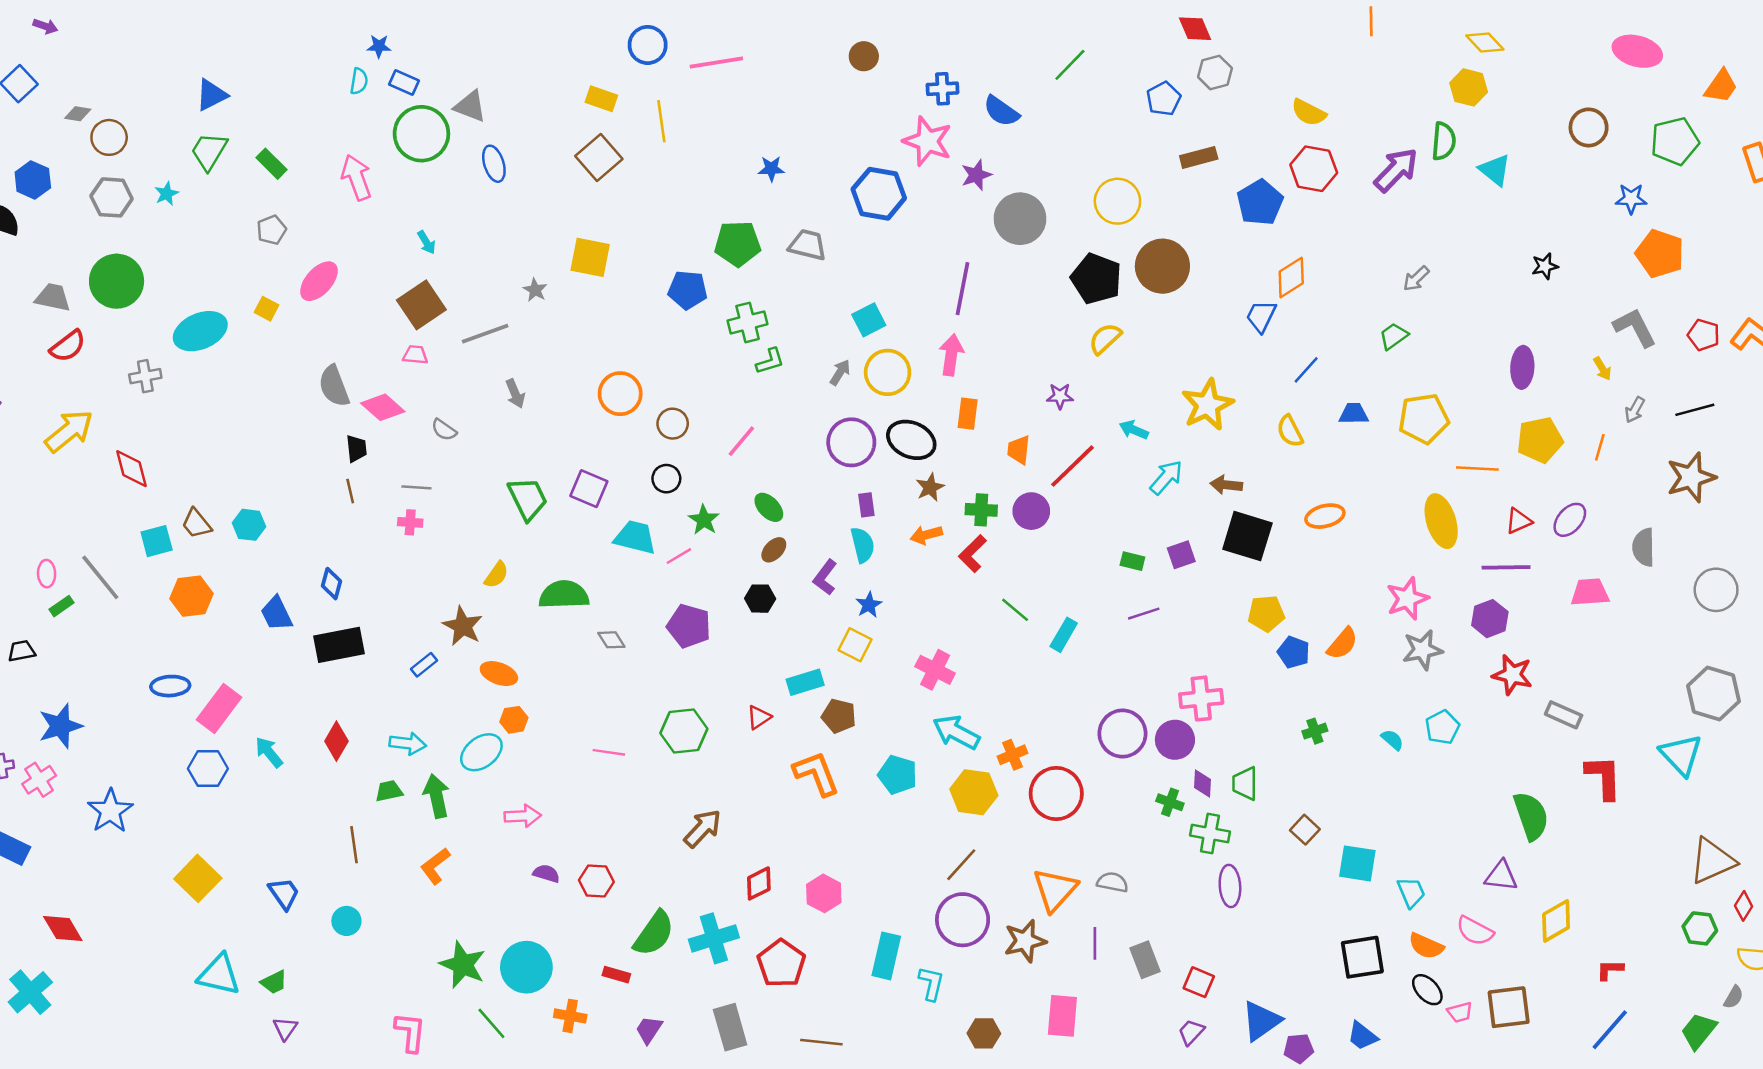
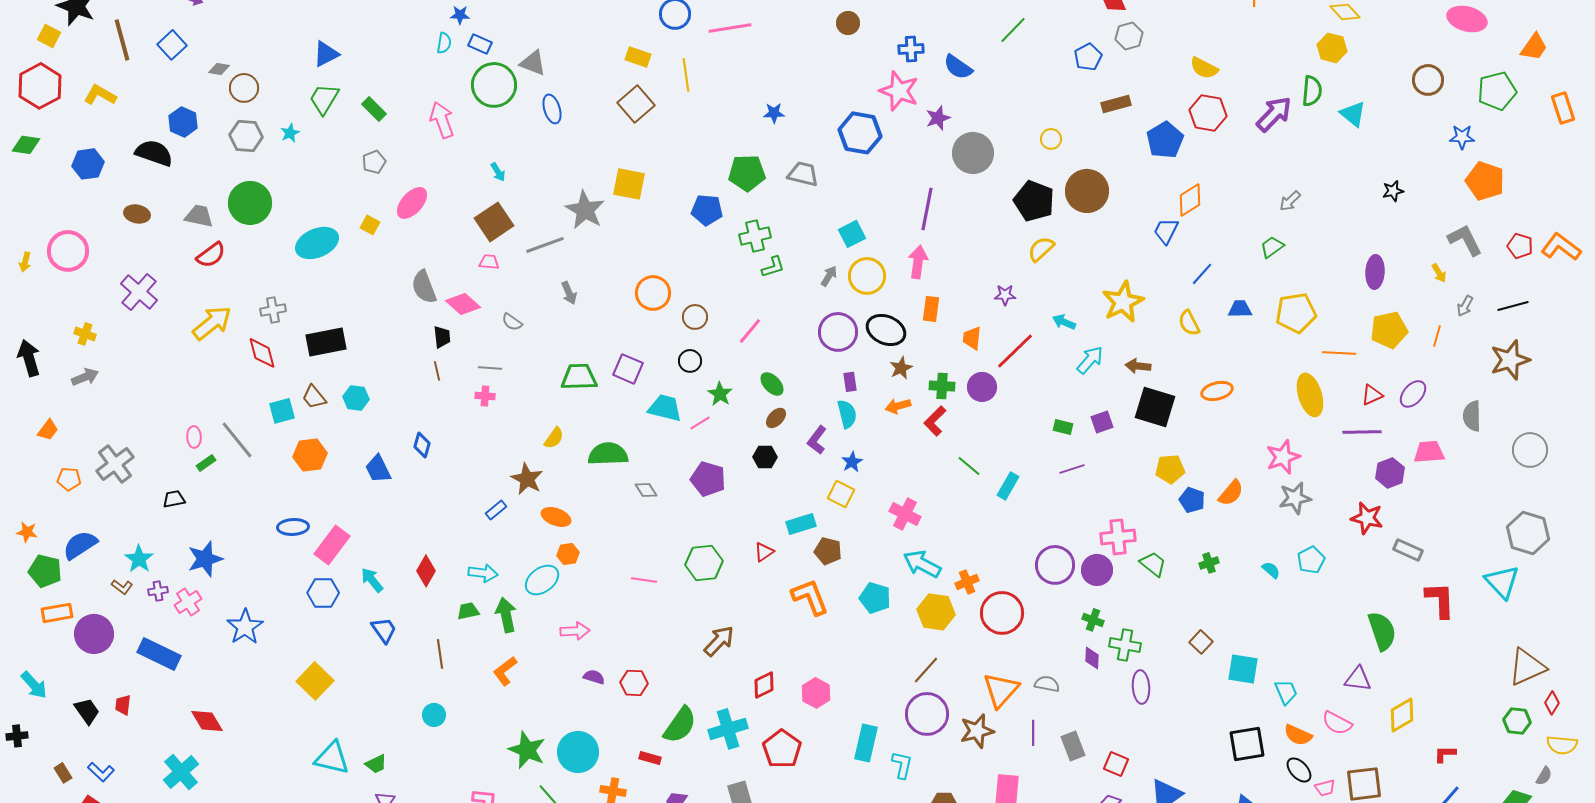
yellow circle: (1117, 201) -> (1051, 139), size x0.6
gray star: (535, 290) -> (585, 210), size x2.0
gray cross: (145, 376) -> (273, 310), moved
green trapezoid: (528, 499) -> (579, 377), turned -66
purple hexagon: (1490, 619) -> (1390, 473), moved
black rectangle: (339, 645) -> (326, 342), moved
purple diamond: (1202, 783) -> (1092, 658), moved
green trapezoid: (1245, 783) -> (1153, 564), moved, turned 128
blue trapezoid: (284, 893) -> (384, 630), moved

